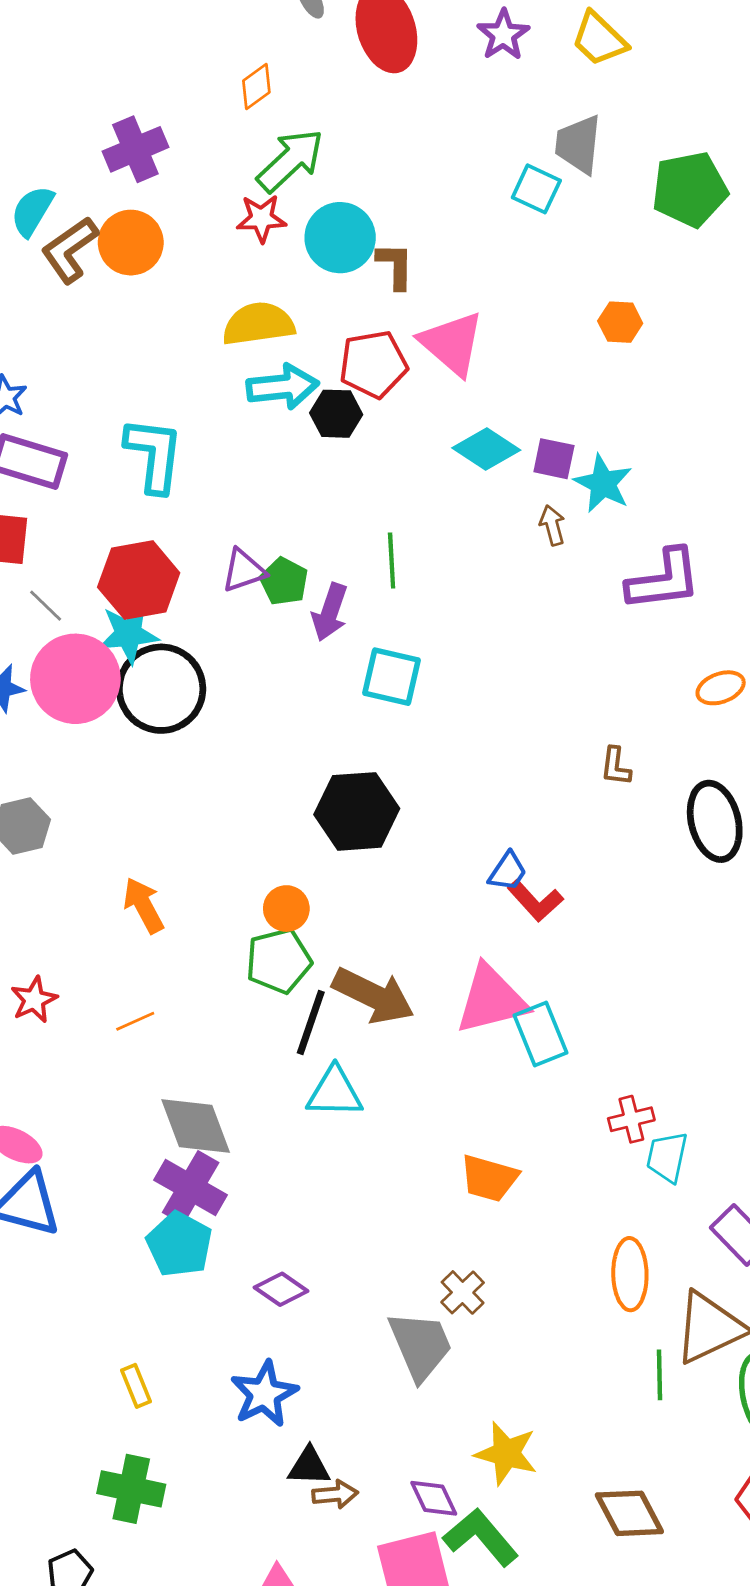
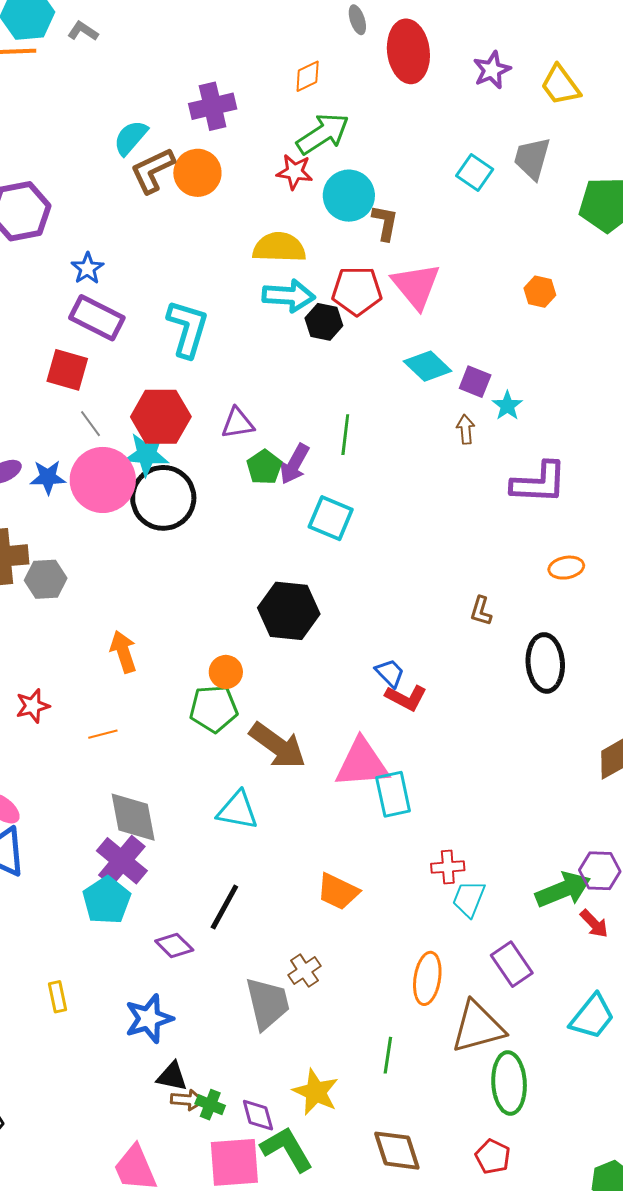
cyan square: (536, 189) -> (475, 173), moved
cyan star: (603, 483) -> (507, 406), size x0.7
green pentagon: (284, 581) -> (264, 467), moved
blue trapezoid: (508, 872) -> (390, 673), turned -88
red L-shape: (535, 901) -> (406, 698), turned -30
black line: (311, 1022) -> (224, 907), moved
green line: (659, 1375) -> (388, 1055), moved
green cross: (131, 1489) -> (210, 1105), moved, size x0.6

